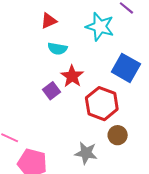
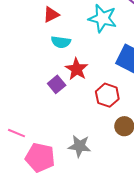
red hexagon: (102, 104) -> (107, 95), size x0.7
gray star: (86, 153) -> (79, 146), moved

